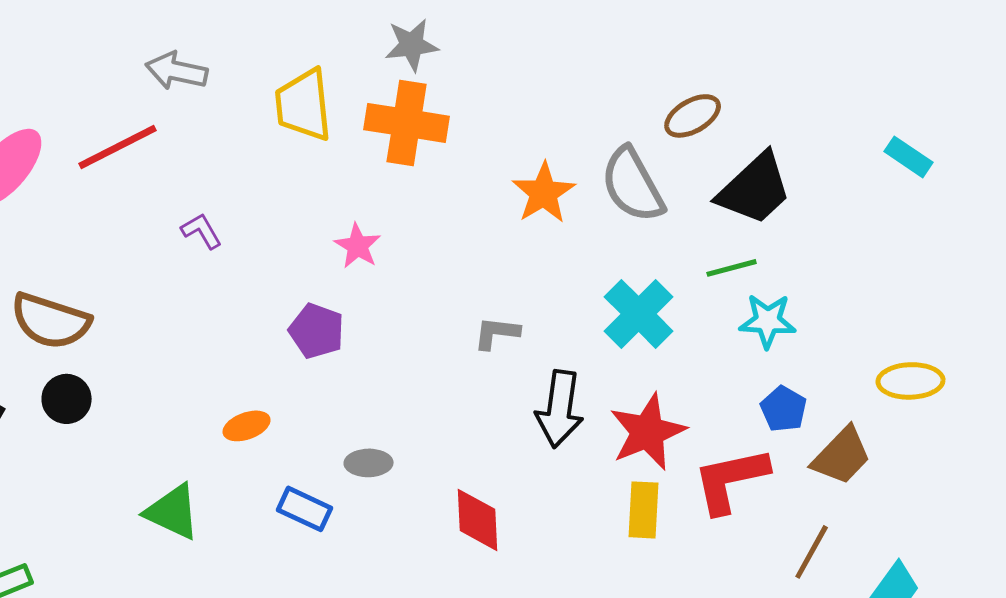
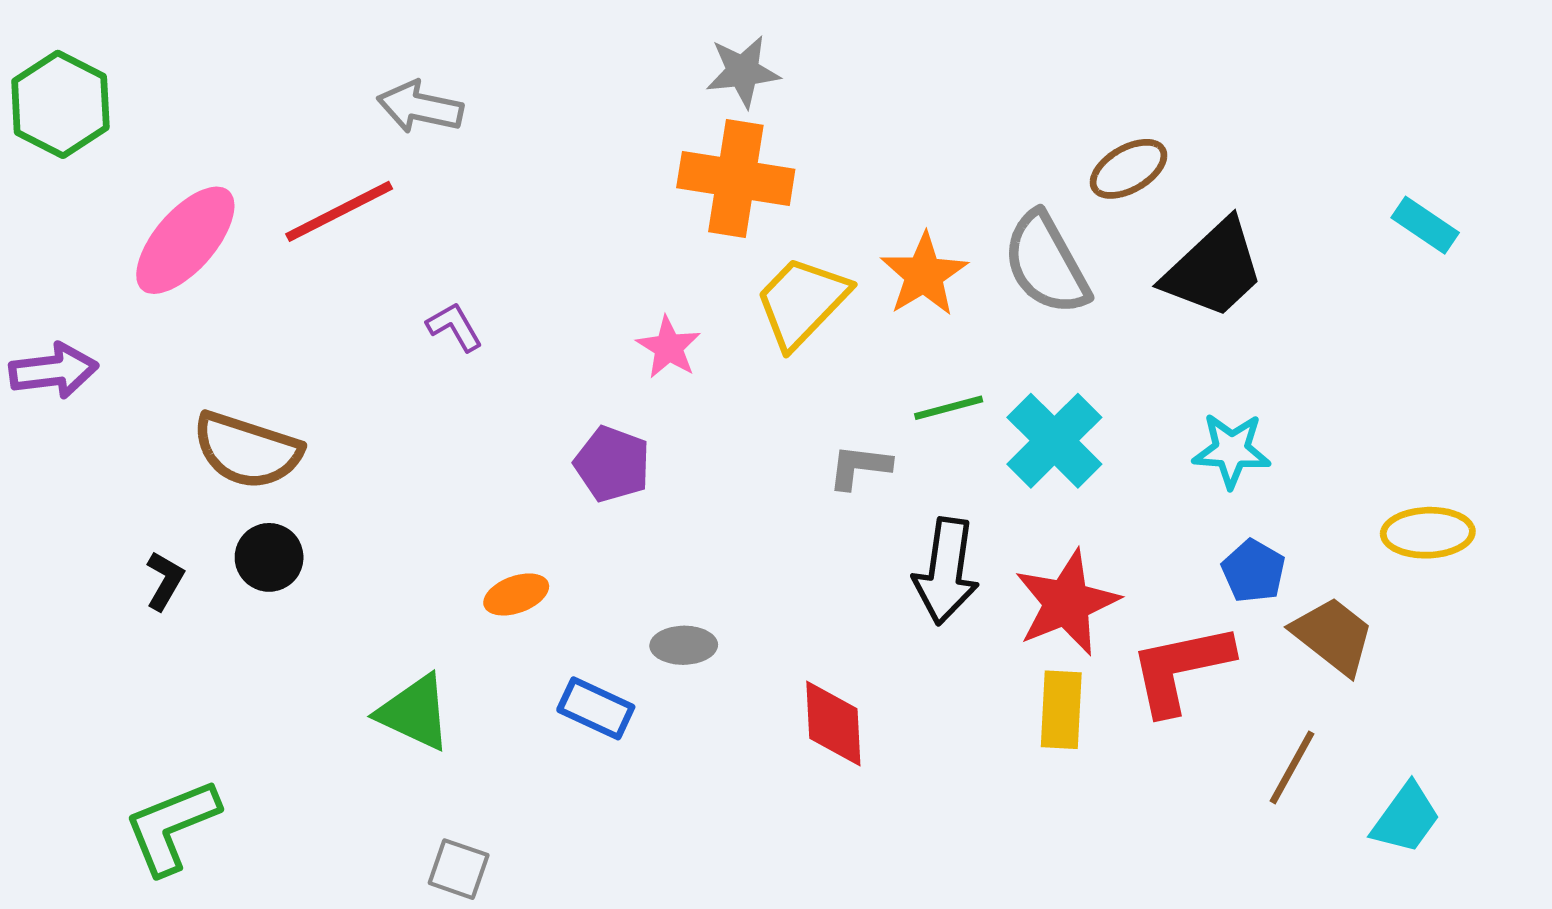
yellow trapezoid: (304, 105) -> (802, 302), moved, turned 50
green line: (732, 268) -> (949, 408), moved
brown trapezoid: (842, 456) -> (1333, 636), turned -96

